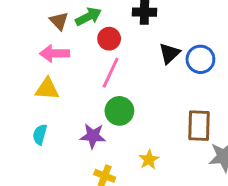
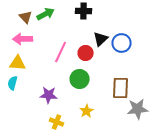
red circle: (109, 39) -> (86, 53), moved
green circle: (119, 111) -> (80, 79), moved
cyan semicircle: (40, 134) -> (13, 83), moved

